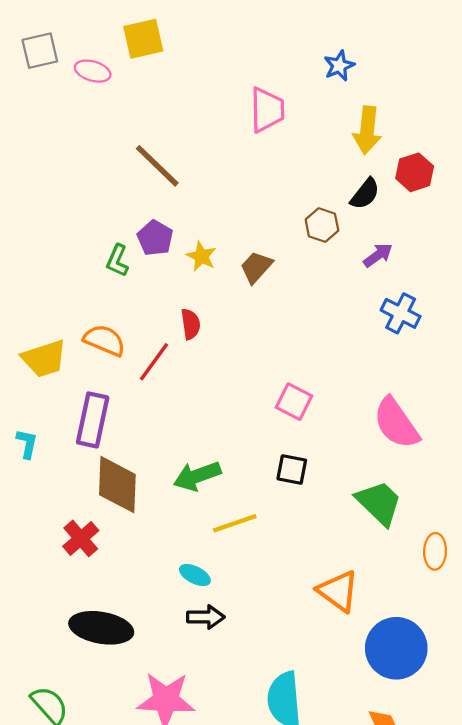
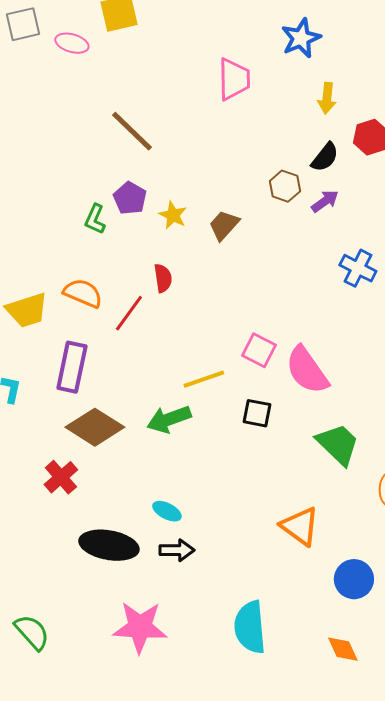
blue star: (339, 66) -> (301, 38), size x1.4
yellow arrow: (367, 130) -> (327, 98), size x0.7
purple arrow: (378, 255) -> (325, 201), moved
pink semicircle: (396, 423) -> (307, 370), moved
brown diamond: (117, 485) -> (95, 427), turned -60
yellow line: (235, 523) -> (204, 379), moved
black ellipse: (101, 628) -> (109, 545), moved
blue circle: (396, 648) -> (354, 579), size x0.7

